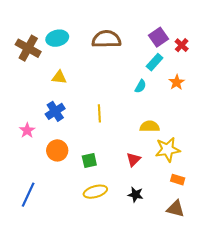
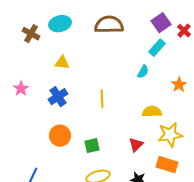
brown cross: (28, 48) -> (31, 34), size x0.7
orange star: (177, 82) -> (179, 85), moved
pink star: (27, 130) -> (21, 89), moved
orange rectangle: (178, 180) -> (167, 165), moved, size x1.5

